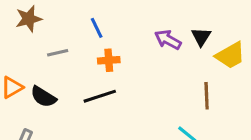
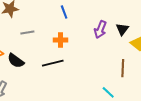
blue line: (97, 28) -> (64, 12), moved
purple arrow: (168, 40) -> (100, 29), turned -102

